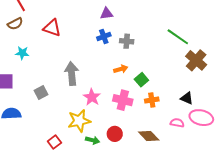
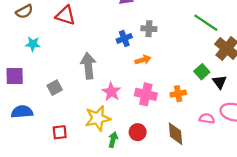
blue cross: (104, 36) -> (124, 38), moved
green square: (141, 80) -> (202, 72), moved
black triangle: (187, 98) -> (220, 82), moved, turned 32
brown diamond: (149, 136) -> (175, 134), turned 40
green arrow: (93, 140) -> (113, 140), turned -88
red square: (54, 142) -> (60, 132), moved, turned 32

